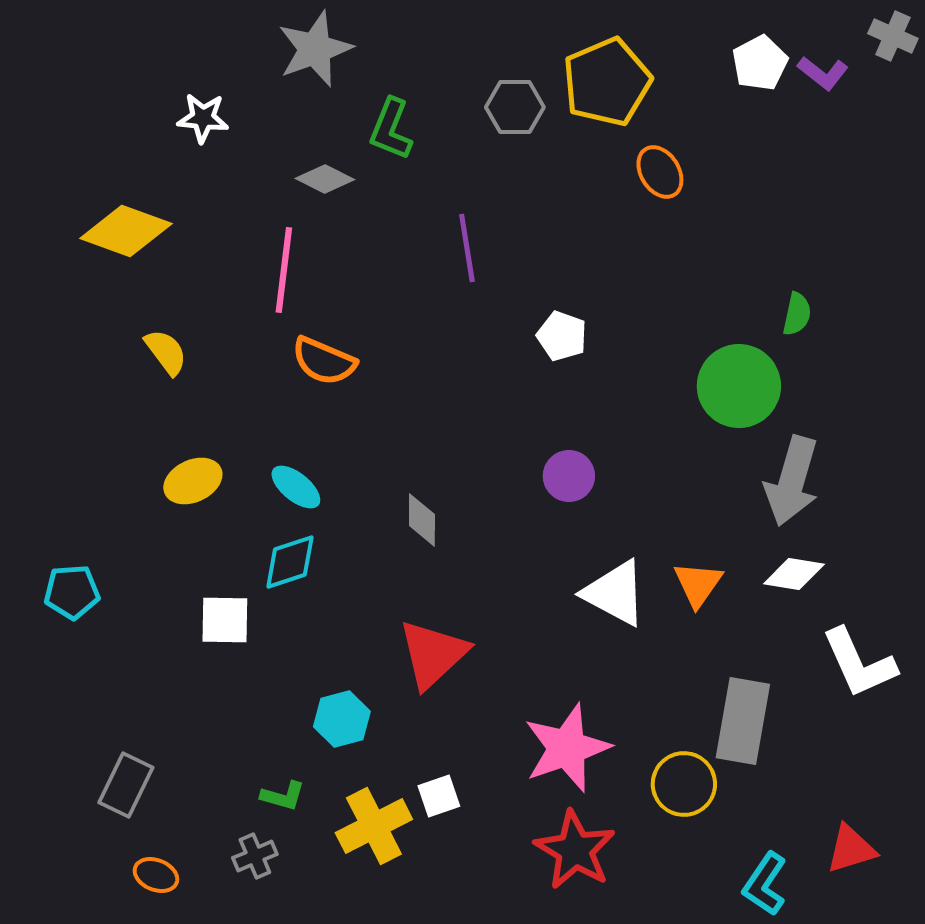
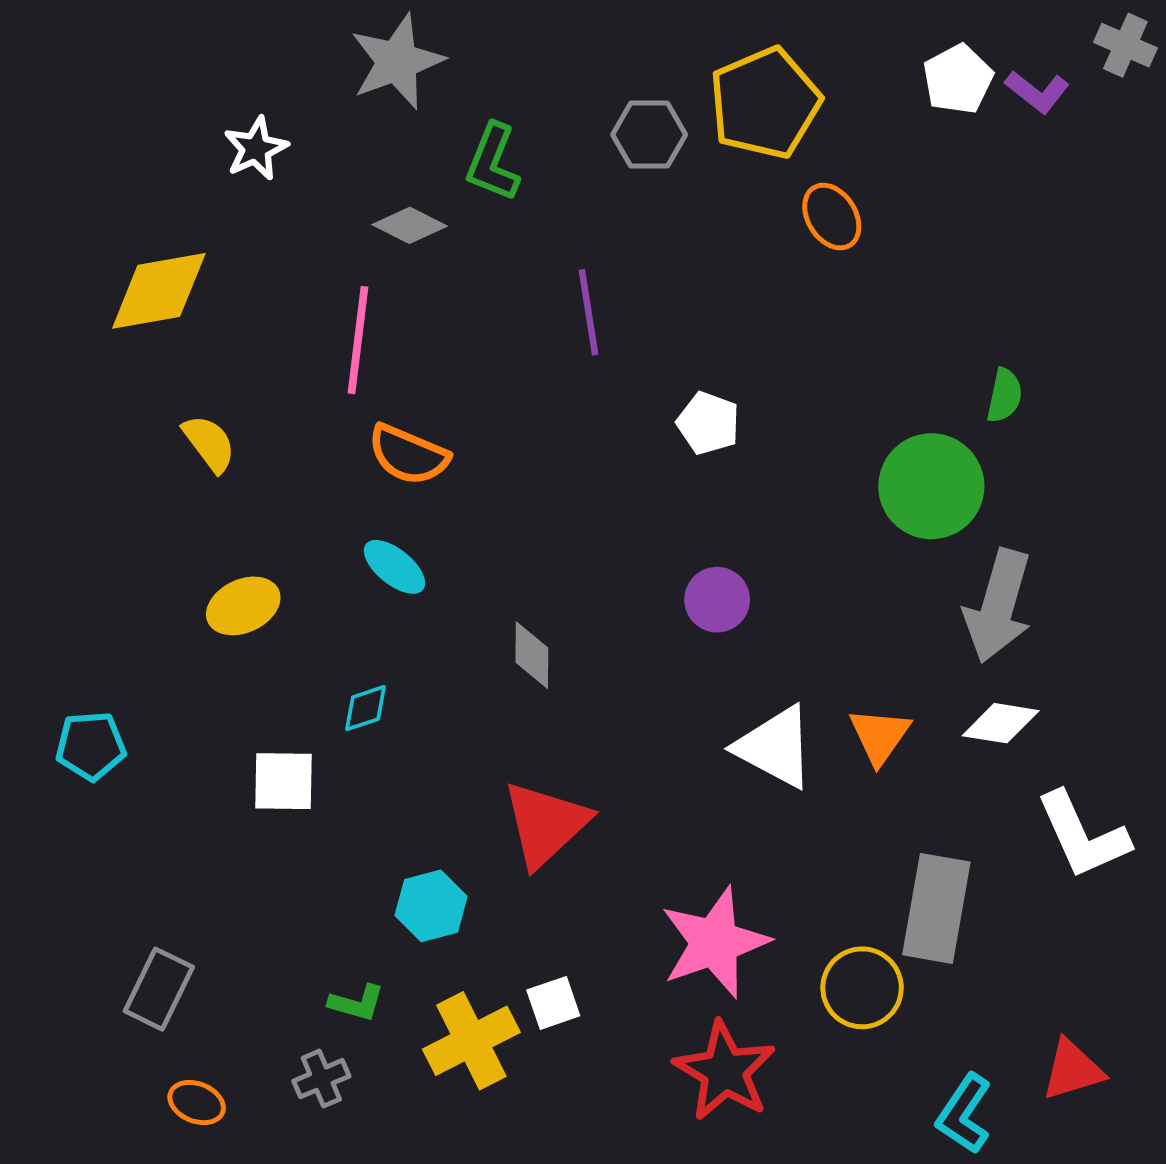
white star: (203, 118) -> (256, 148), turned -30
yellow diamond: (126, 231) -> (159, 291), turned -30
cyan ellipse: (296, 487) -> (394, 567), moved
cyan diamond: (290, 562) -> (365, 708), size x0.7

